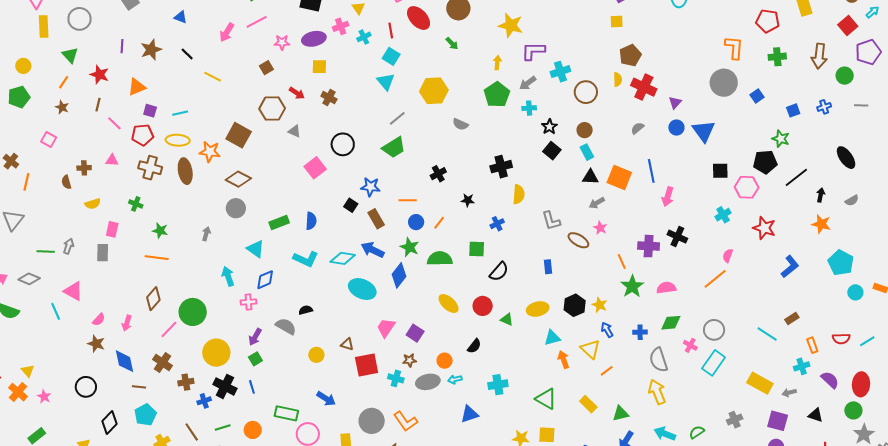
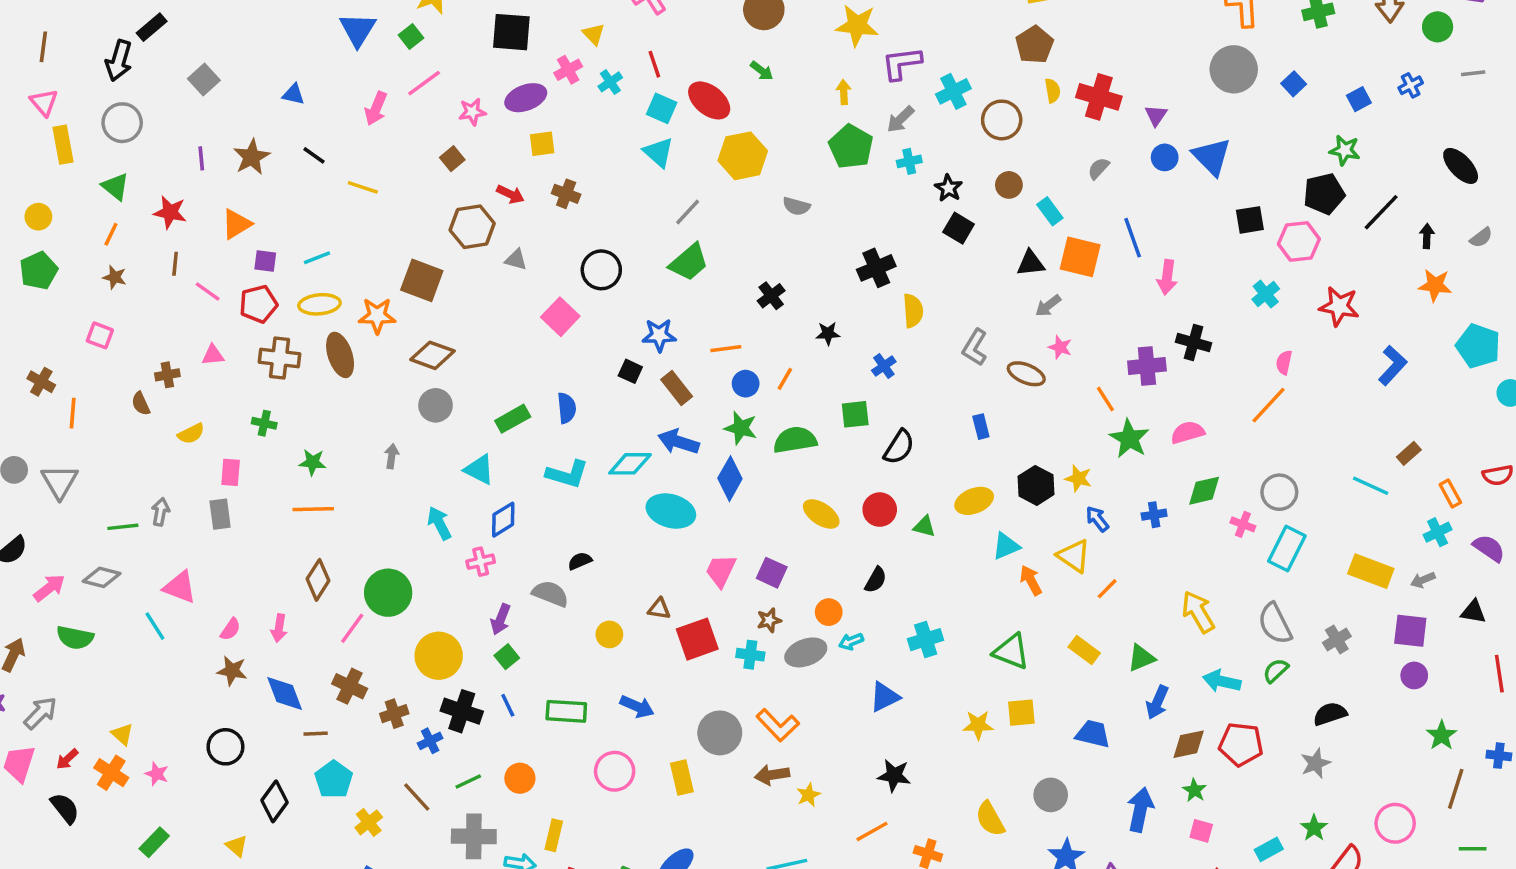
red ellipse: (419, 18) -> (709, 100), moved
brown pentagon: (630, 55) -> (1035, 45), moved
cyan rectangle: (587, 152) -> (1050, 211), moved
gray L-shape: (551, 221) -> (975, 347), turned 55
gray semicircle: (659, 360) -> (1275, 624), moved
green rectangle: (286, 413) -> (566, 711), moved

